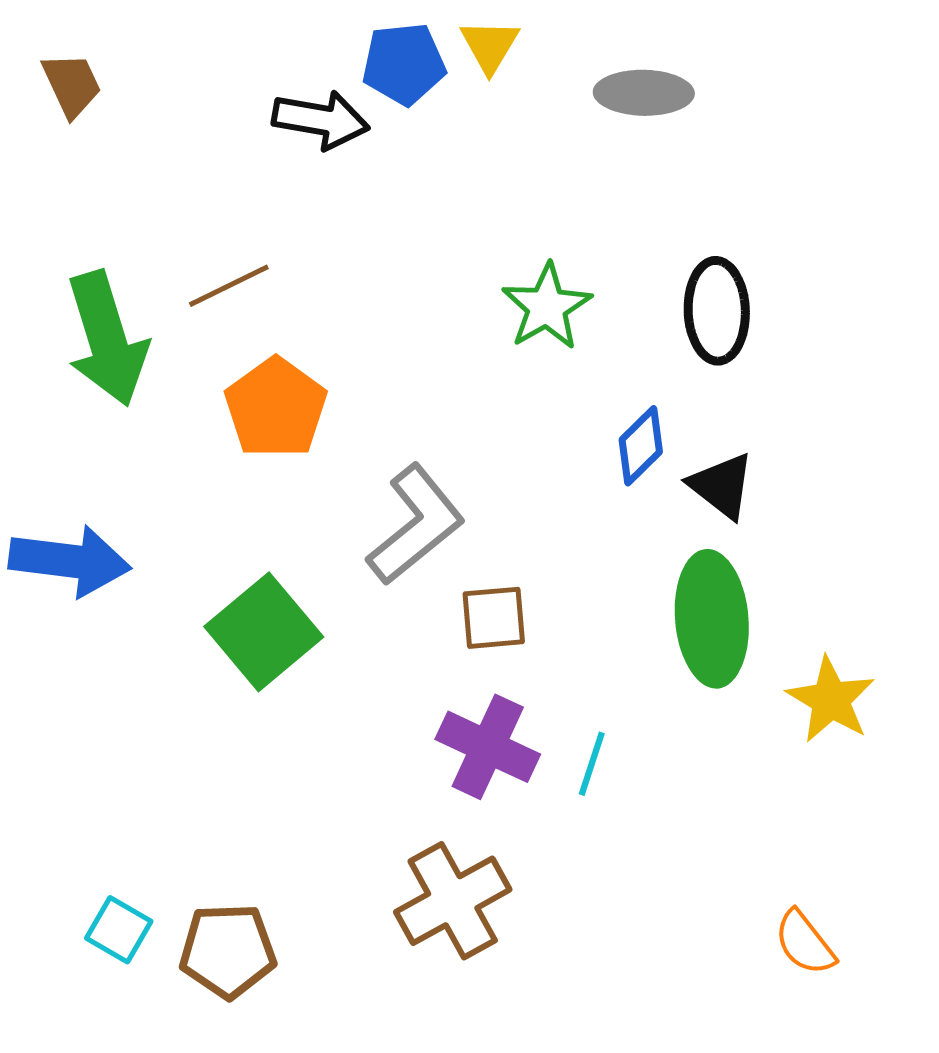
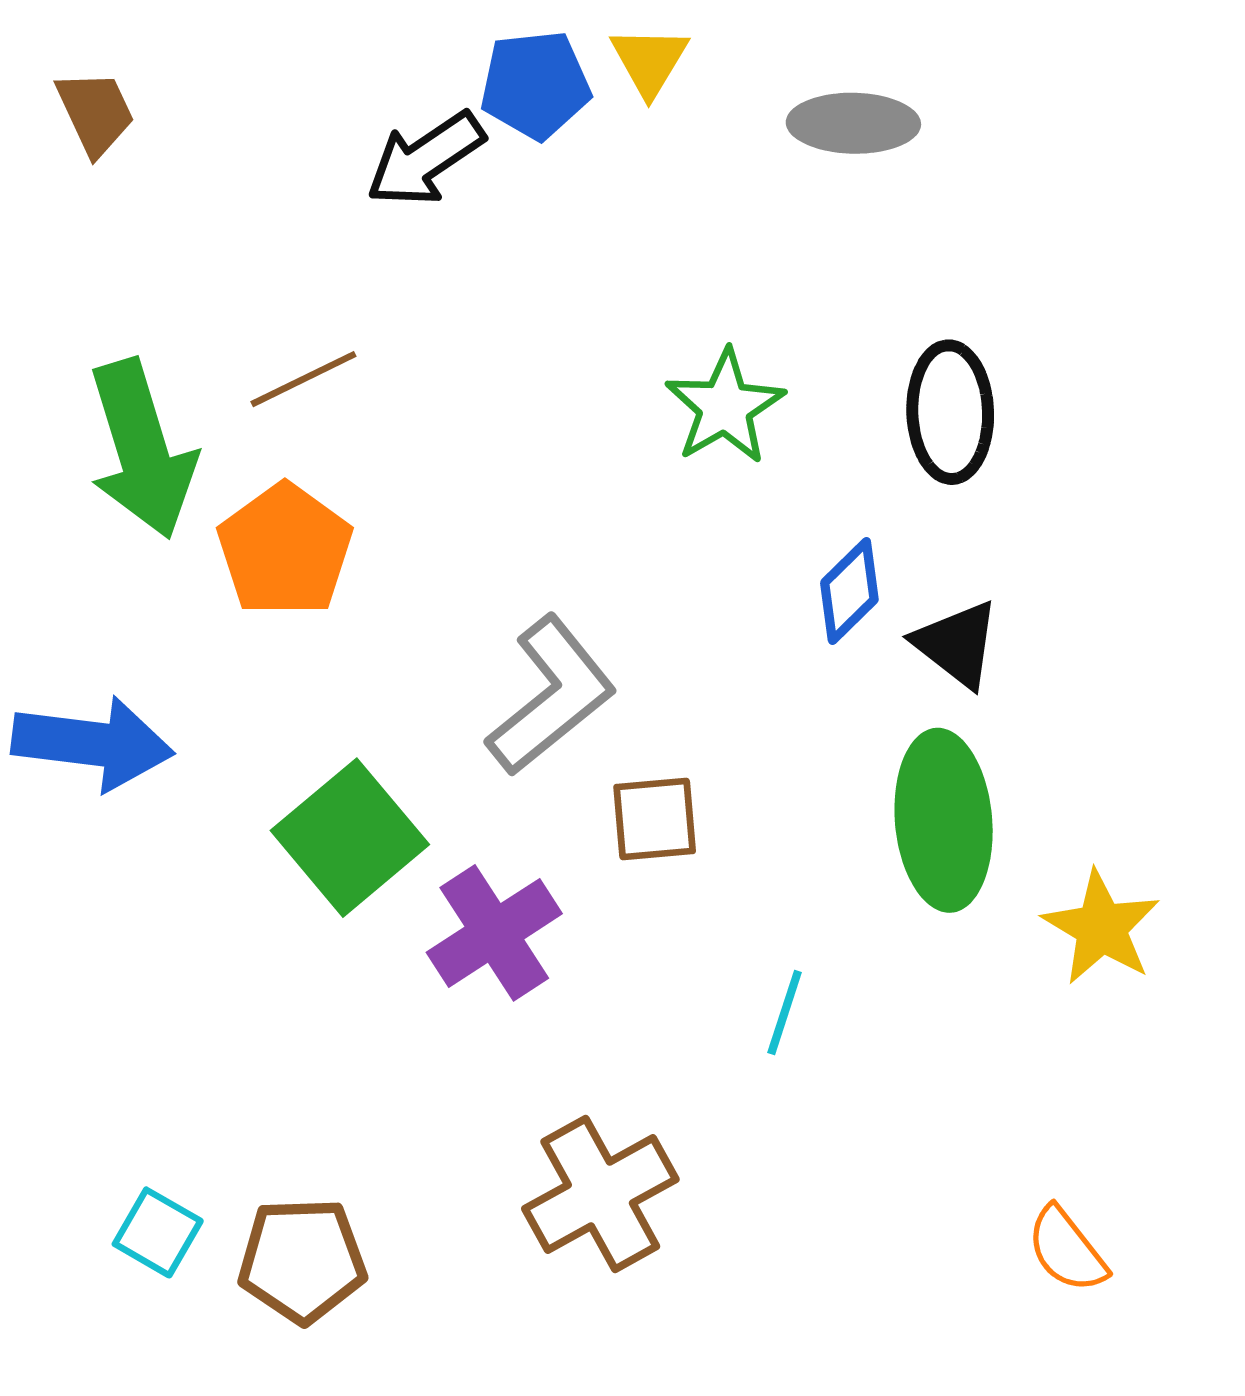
black arrow: (321, 120) -> (425, 159), turned 136
orange pentagon: (276, 408) -> (285, 550), moved
purple cross: (488, 747) -> (494, 933), moved, turned 32

